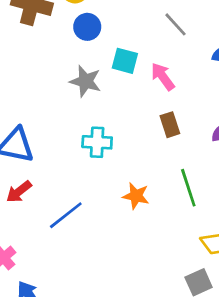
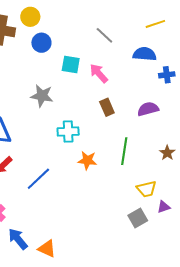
gray star: (85, 81) -> (42, 96), moved
cyan cross: (97, 142) -> (68, 132), moved
green line: (188, 188) -> (124, 151), turned 32

